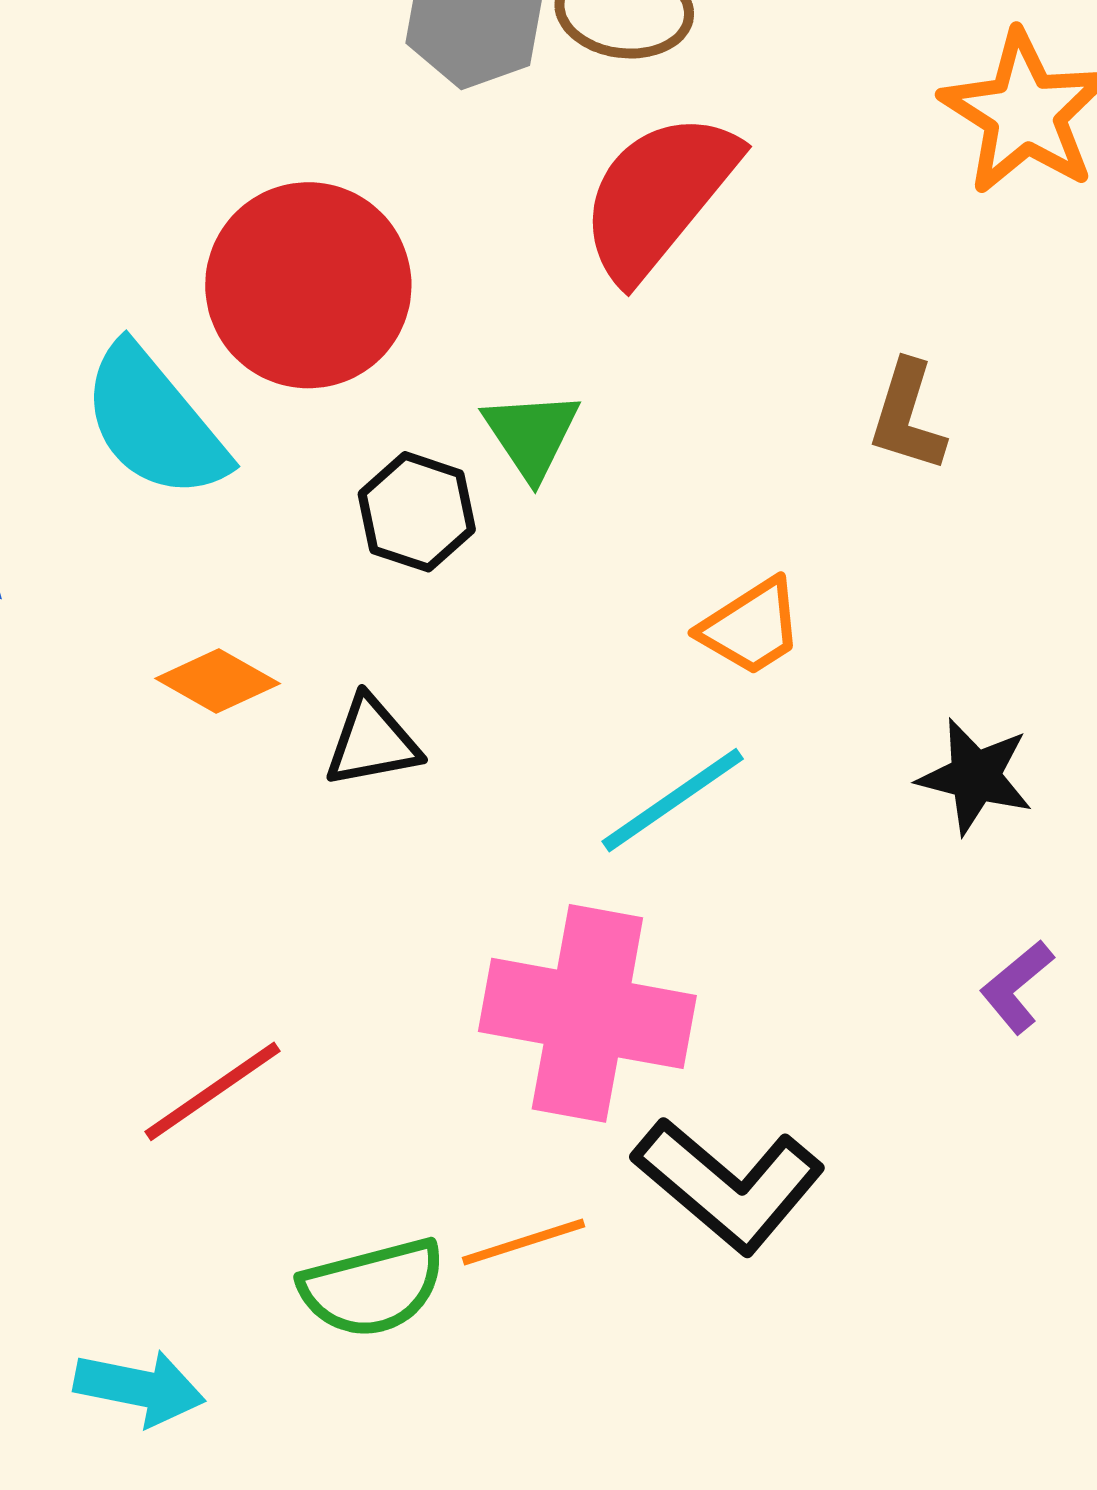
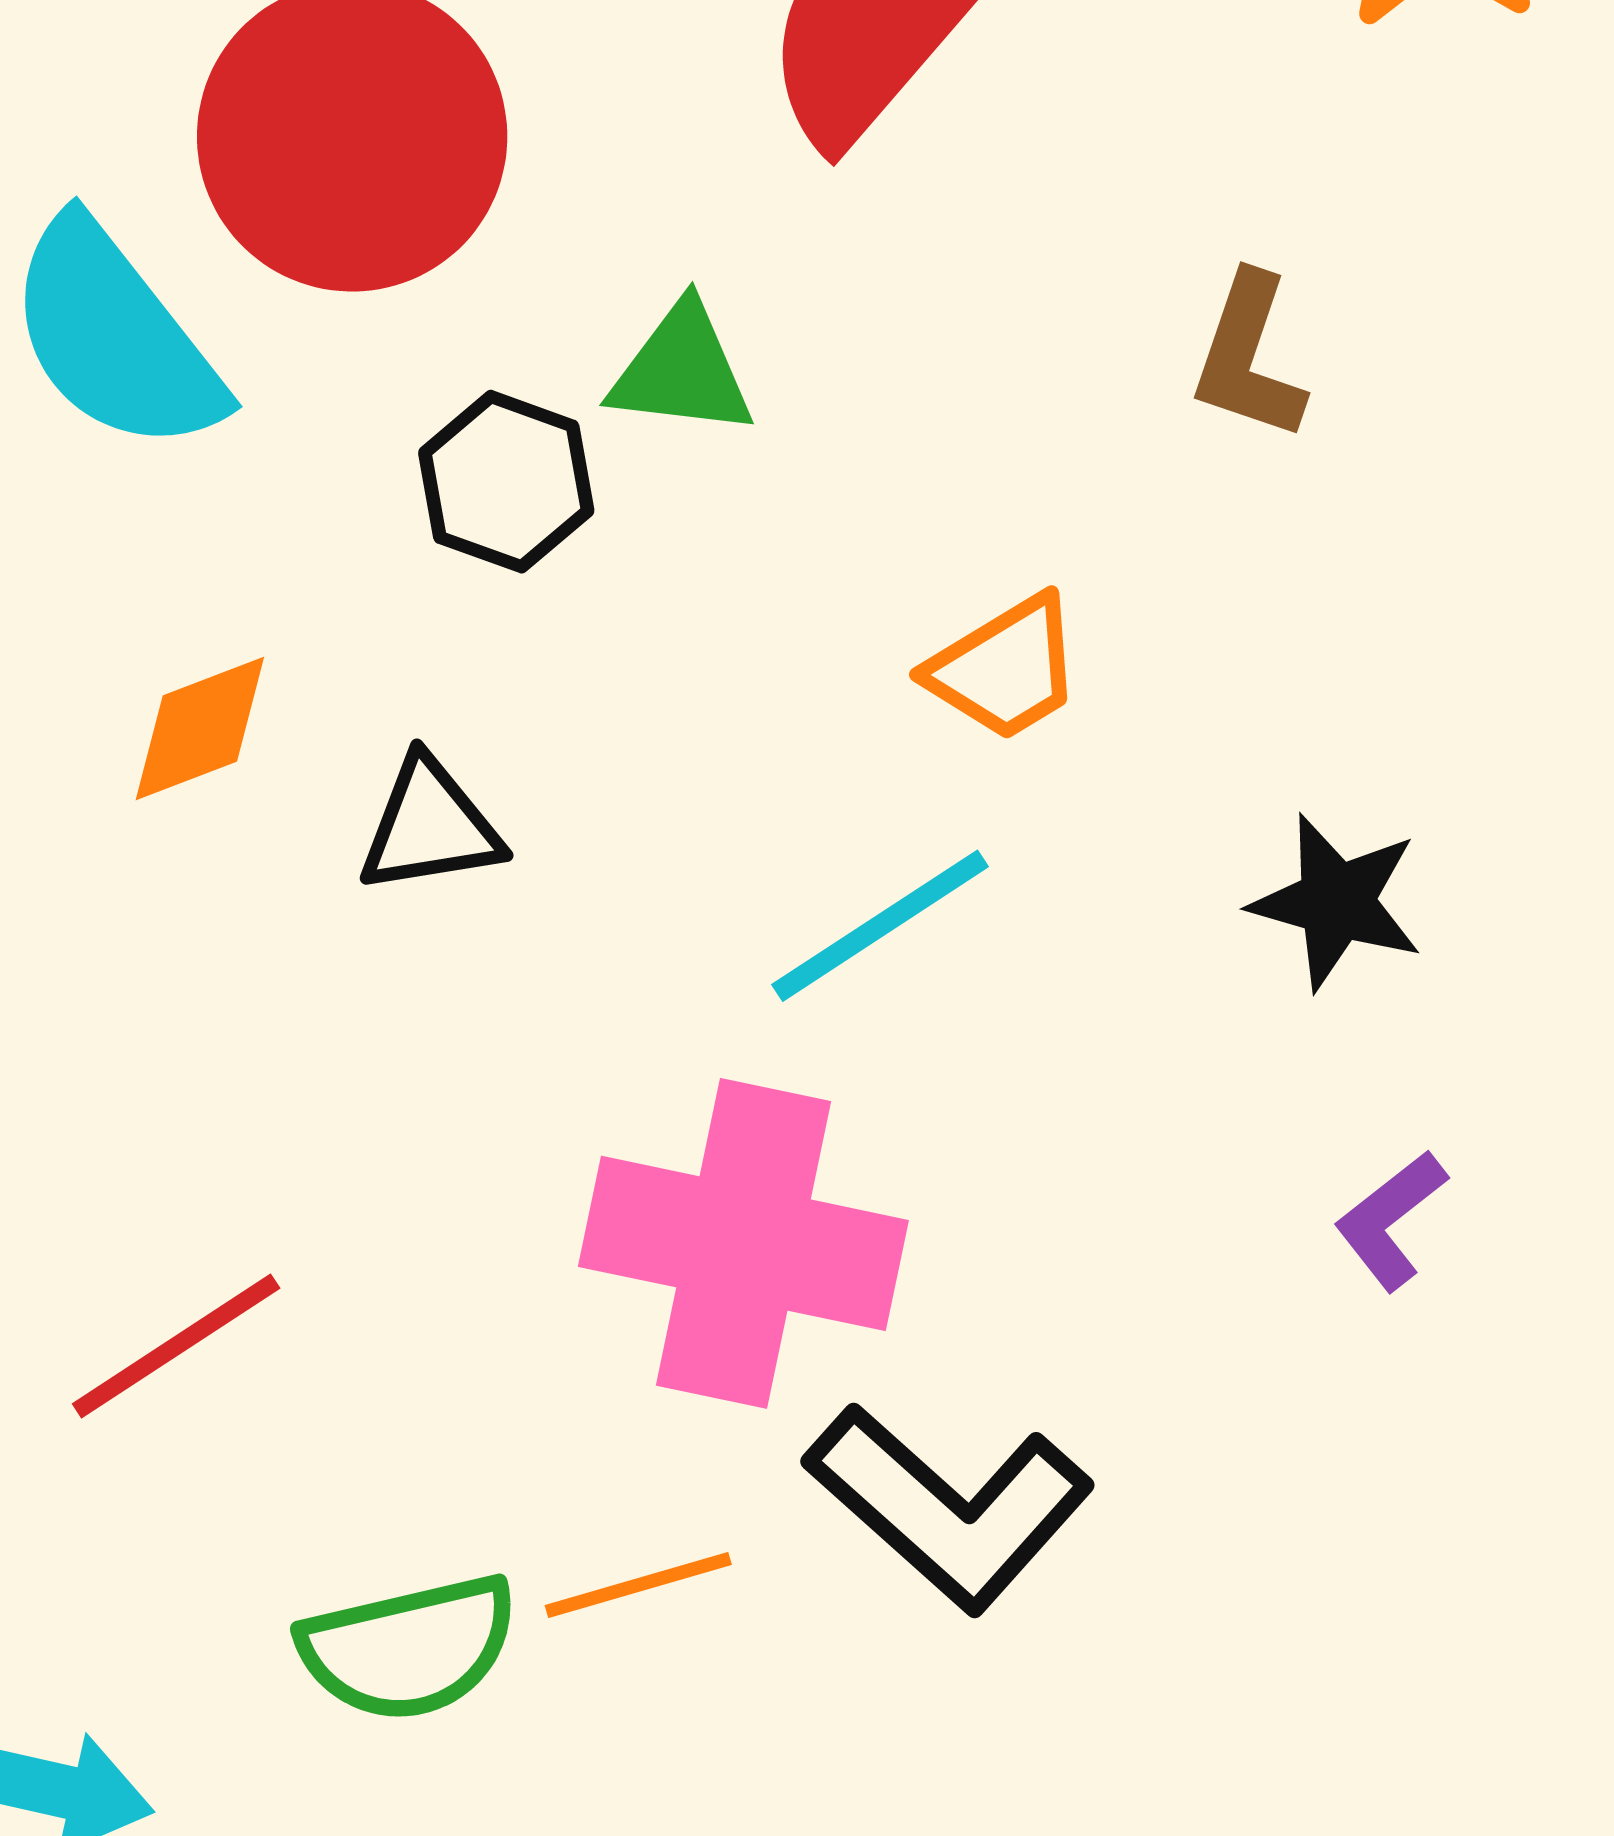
green triangle: (531, 435) -> (682, 370), turned -51
orange diamond: (218, 681) -> (200, 728), turned -52

